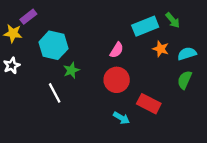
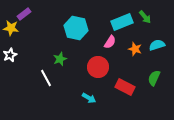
cyan hexagon: (53, 45) -> (76, 28), moved
orange star: (161, 49) -> (135, 49), moved
pink semicircle: (117, 50) -> (110, 42), moved
green semicircle: (185, 80) -> (154, 78), moved
cyan arrow: (121, 118) -> (89, 98), moved

